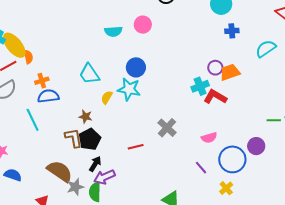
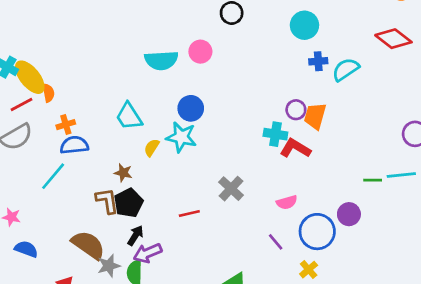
cyan semicircle: (113, 31) -> (161, 60), size x1.4
cyan semicircle: (266, 49) -> (346, 69), moved
orange trapezoid: (230, 72) -> (315, 116), turned -55
cyan cross: (200, 86) -> (275, 134), turned 30
cyan line: (33, 120) -> (53, 176), turned 65

